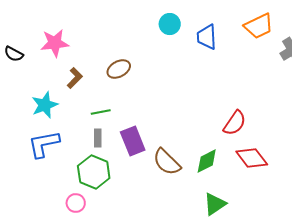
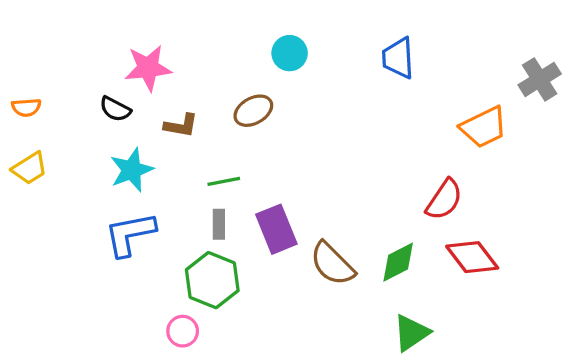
cyan circle: (170, 24) -> (290, 53), moved
orange trapezoid: (259, 26) -> (484, 127), moved
black semicircle: (14, 54) -> (115, 109), moved
brown L-shape: (75, 78) -> (181, 126), turned 55

